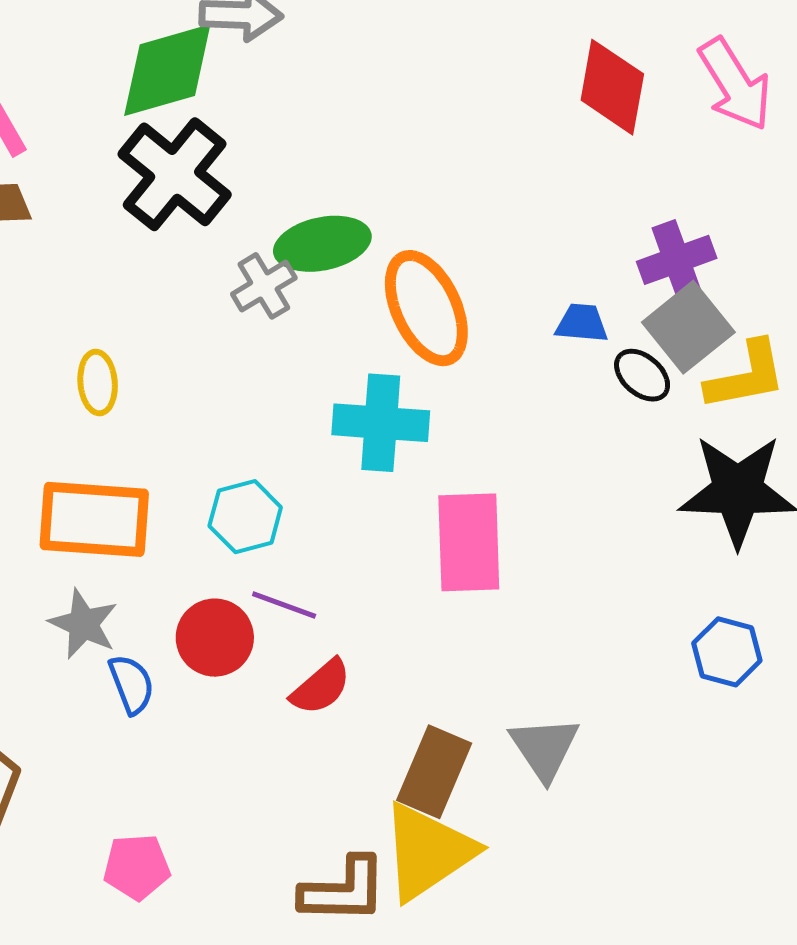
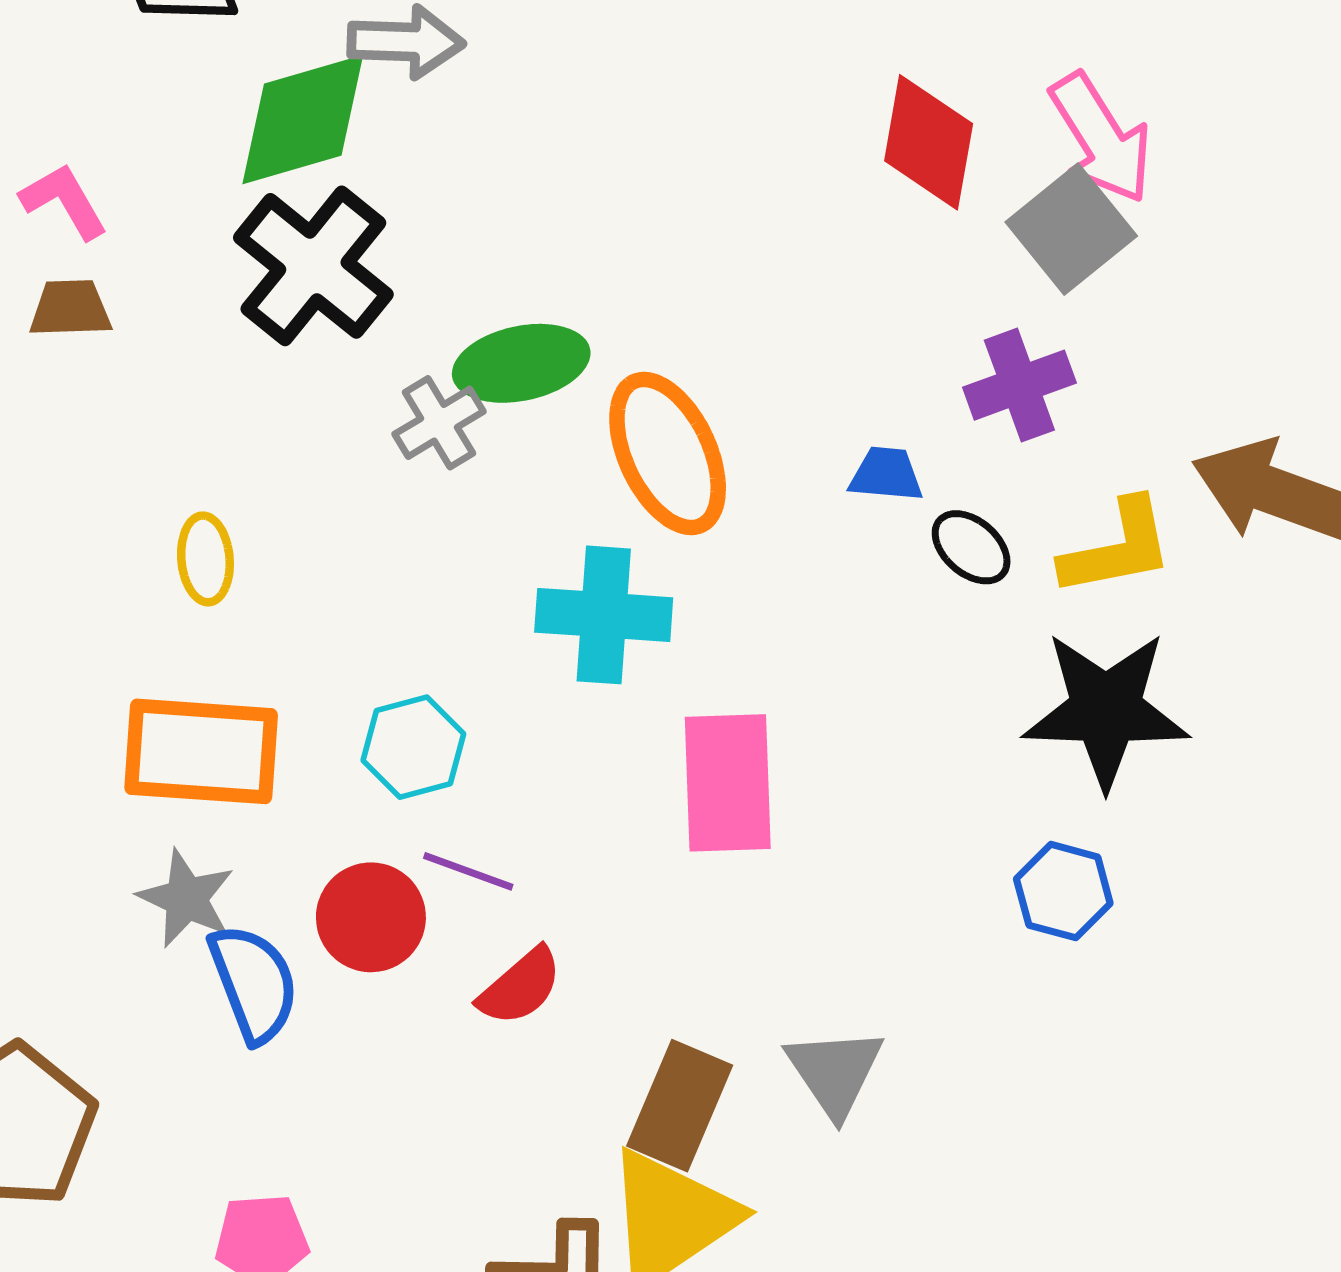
gray square: (688, 327) -> (1071, 229), moved
blue hexagon: (727, 652) -> (1063, 891), moved
blue semicircle: (131, 684) -> (254, 983), size x1.4

